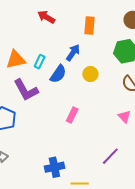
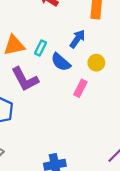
blue semicircle: (58, 74) -> (61, 62), turned 96
pink rectangle: (72, 115) -> (80, 88), moved

